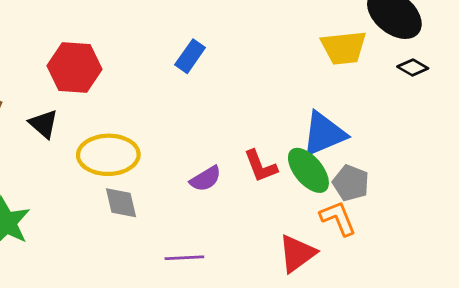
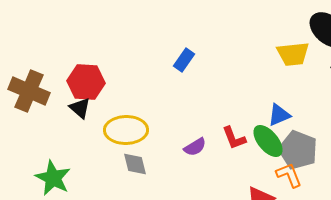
red hexagon: (75, 67) -> (86, 82), moved
blue triangle: (324, 134) -> (279, 115), size x0.7
gray pentagon: (351, 183) -> (298, 150), size x1.5

